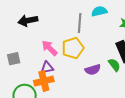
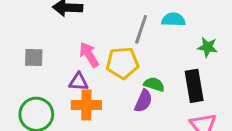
green semicircle: (114, 65) -> (154, 84), moved, turned -48
purple semicircle: (93, 70) -> (143, 101), turned -63
orange cross: (44, 81) -> (86, 105), moved

